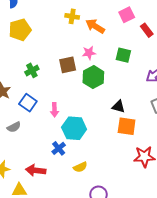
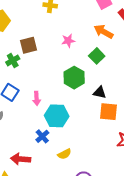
orange arrow: (95, 26) -> (104, 32), moved
green square: (123, 55) -> (97, 56), moved, turned 35
brown square: (68, 65) -> (29, 45), moved
green hexagon: (93, 77) -> (74, 78), moved

